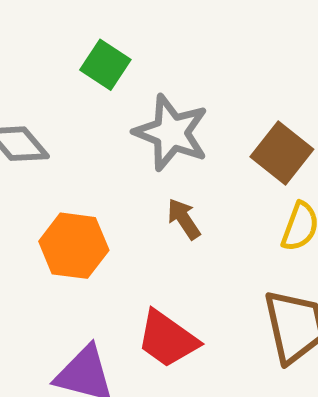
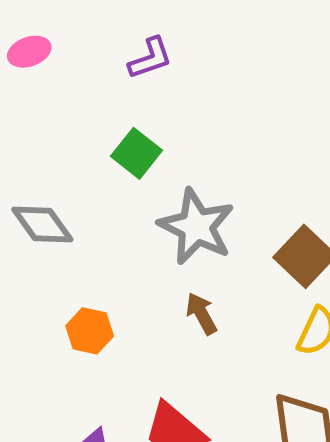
orange hexagon: (74, 246) -> (90, 331), size x0.7

